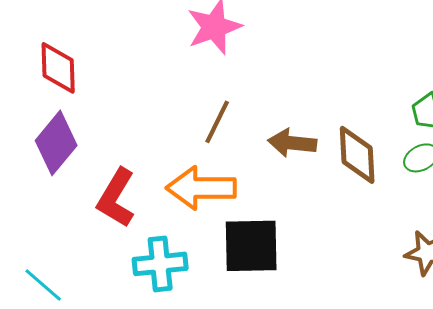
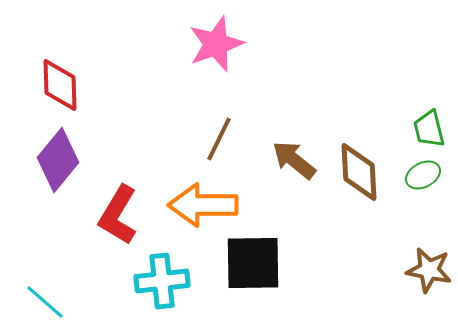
brown arrow: (292, 143) -> (294, 160), turned 33

